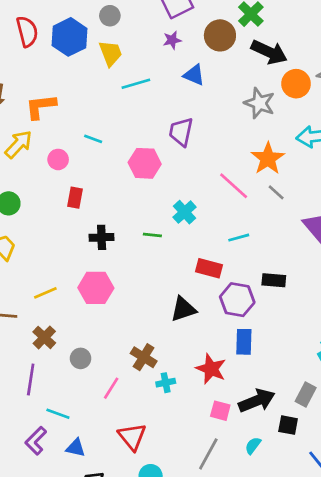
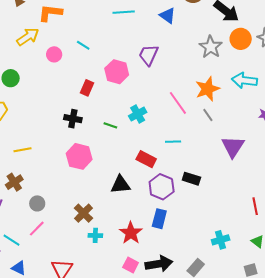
red rectangle: (75, 198) -> (87, 88), moved
pink hexagon: (96, 288) -> (79, 156), moved
pink line: (111, 388) -> (37, 229), moved

